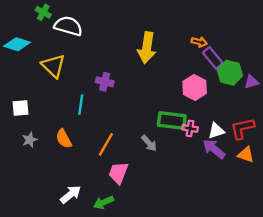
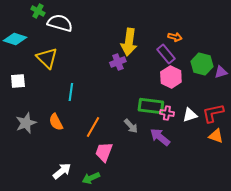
purple rectangle: (213, 58) -> (166, 54), moved
purple cross: (105, 82) -> (118, 62), moved, turned -35
white square: (20, 108) -> (18, 81), moved
gray star: (30, 140) -> (26, 123), size x1.5
purple arrow: (214, 149) -> (160, 137), moved

